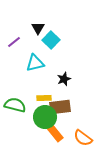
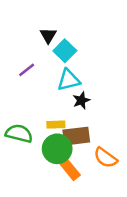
purple line: (14, 42) -> (27, 70), moved
cyan triangle: (35, 63) -> (69, 80), moved
orange semicircle: (83, 138) -> (106, 158), moved

